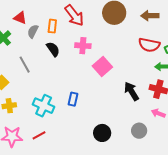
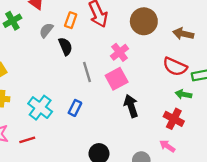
gray semicircle: (33, 31) -> (46, 30), moved
pink cross: (83, 46) -> (119, 52), moved, turned 35
gray line: (25, 65) -> (87, 72), moved
black arrow: (131, 91) -> (131, 106), moved

